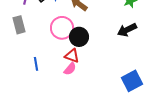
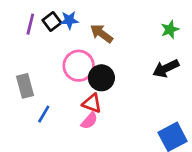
gray rectangle: (19, 25) -> (25, 86), moved
blue line: (36, 64) -> (44, 114), turned 40

